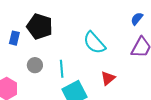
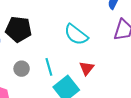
red triangle: (108, 78) -> (87, 68), moved

